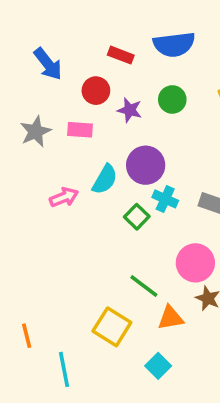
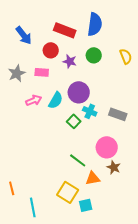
blue semicircle: (174, 44) -> (95, 24), turned -75
red rectangle: (121, 55) -> (65, 30), size x1.5
pink arrow: (64, 197) -> (34, 100), moved
yellow square: (112, 327) -> (68, 192), moved
cyan square: (158, 366) -> (86, 205), turned 32

